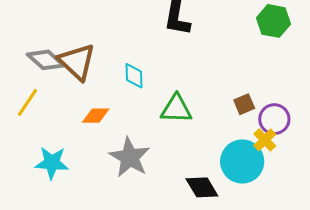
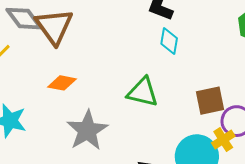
cyan diamond: (134, 76) -> (169, 41), moved
brown square: (244, 104) -> (210, 101), size x1.4

